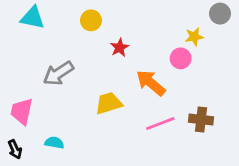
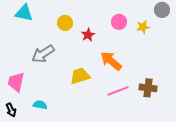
yellow circle: (91, 20) -> (65, 23), moved
pink circle: (181, 58) -> (119, 22), moved

